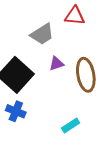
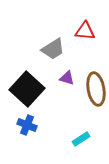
purple triangle: (56, 64) -> (67, 78), turned 35

